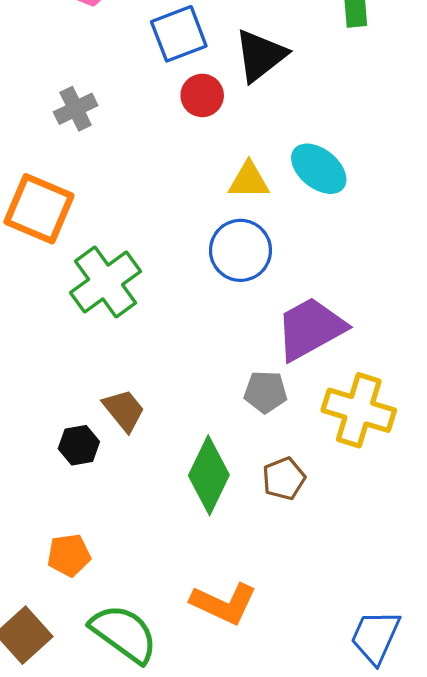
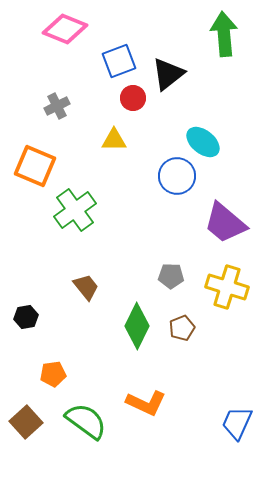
yellow triangle: (249, 180) -> (114, 140), moved
blue circle: (240, 250) -> (177, 176), moved
purple trapezoid: (310, 329) -> (225, 223), moved, turned -111
black hexagon: (79, 445) -> (26, 317), moved

